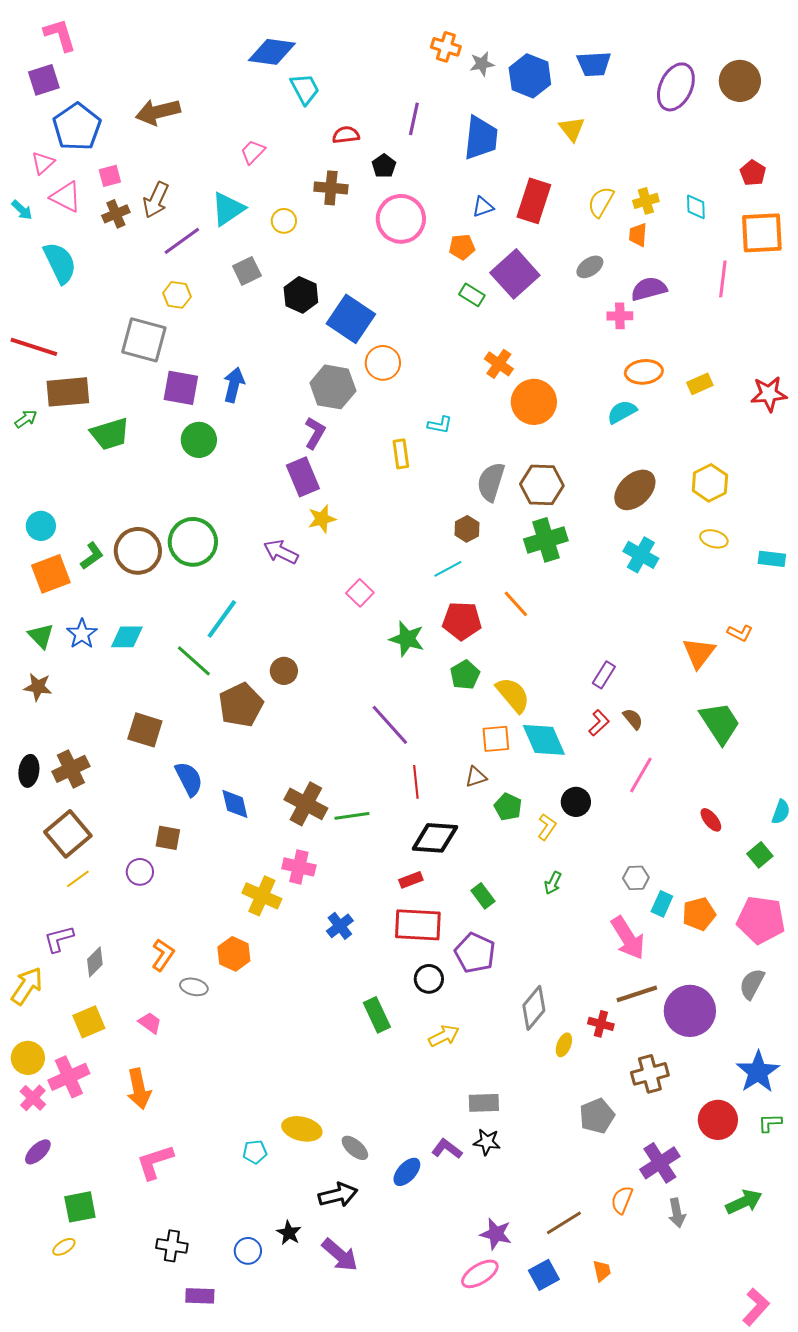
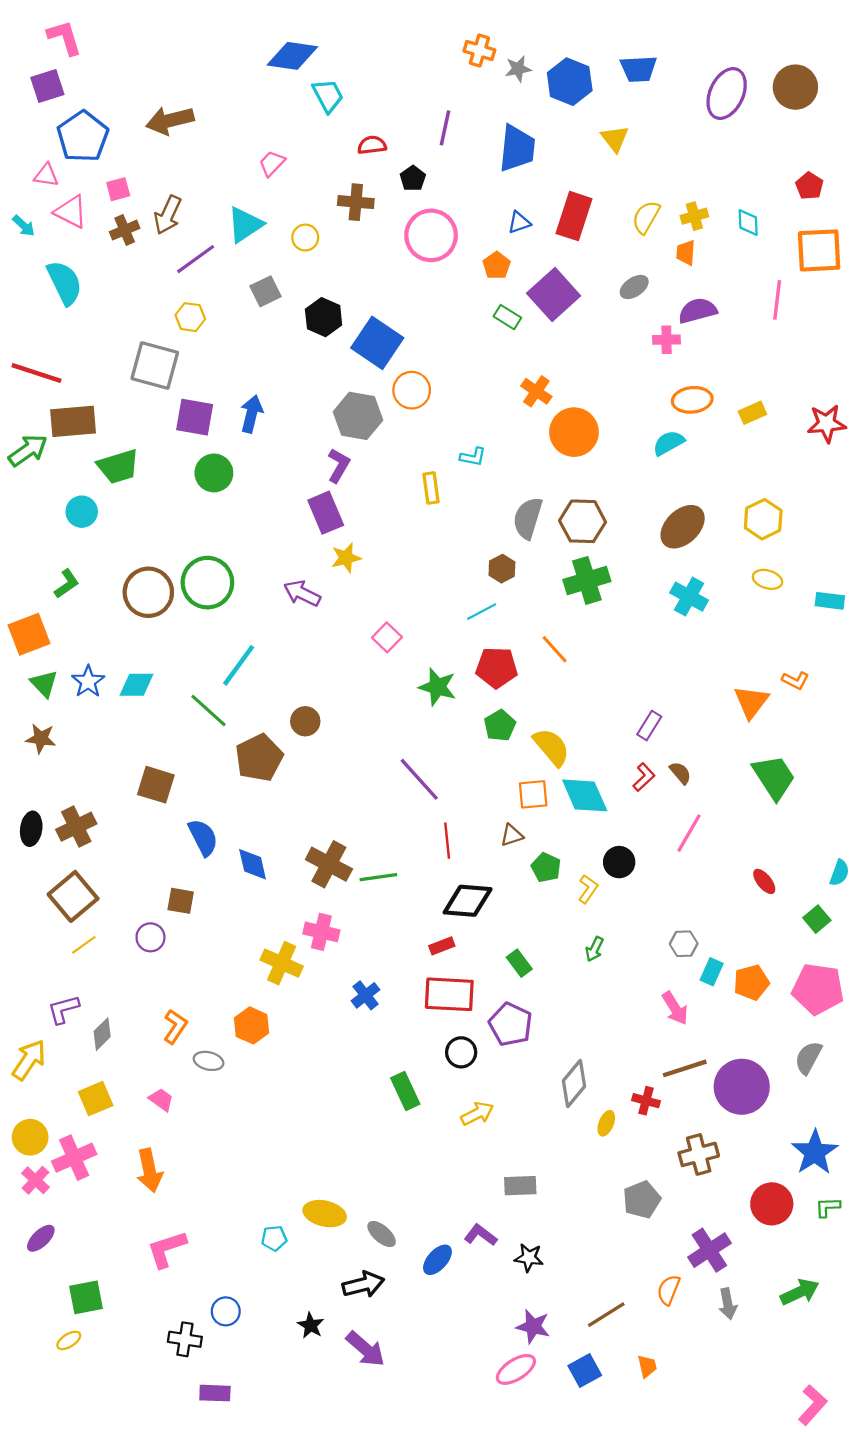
pink triangle: (43, 163) -> (46, 175), turned 50
orange pentagon: (462, 247) -> (497, 265), turned -30
green arrow: (26, 419) -> (28, 450), size x1.6
cyan circle: (41, 526) -> (82, 512), moved
green L-shape: (92, 556) -> (67, 584), moved
orange square: (51, 574) -> (29, 634), moved
pink arrow: (628, 938) -> (675, 1008), size x0.7
black star: (487, 1142) -> (529, 1258), moved
blue circle: (248, 1251) -> (226, 1311), moved

